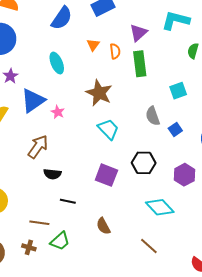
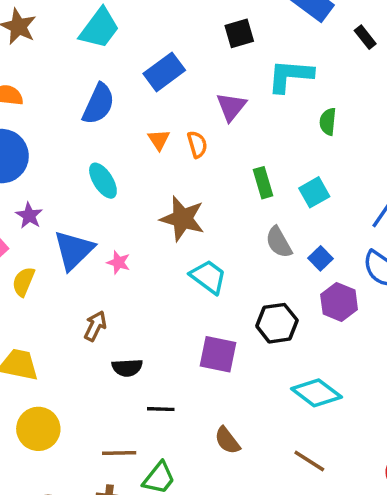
green rectangle: (140, 64) -> (263, 183), moved, size x0.7
brown arrow: (38, 147) -> (95, 326), size x0.7
purple hexagon: (184, 175) -> (339, 302), moved

